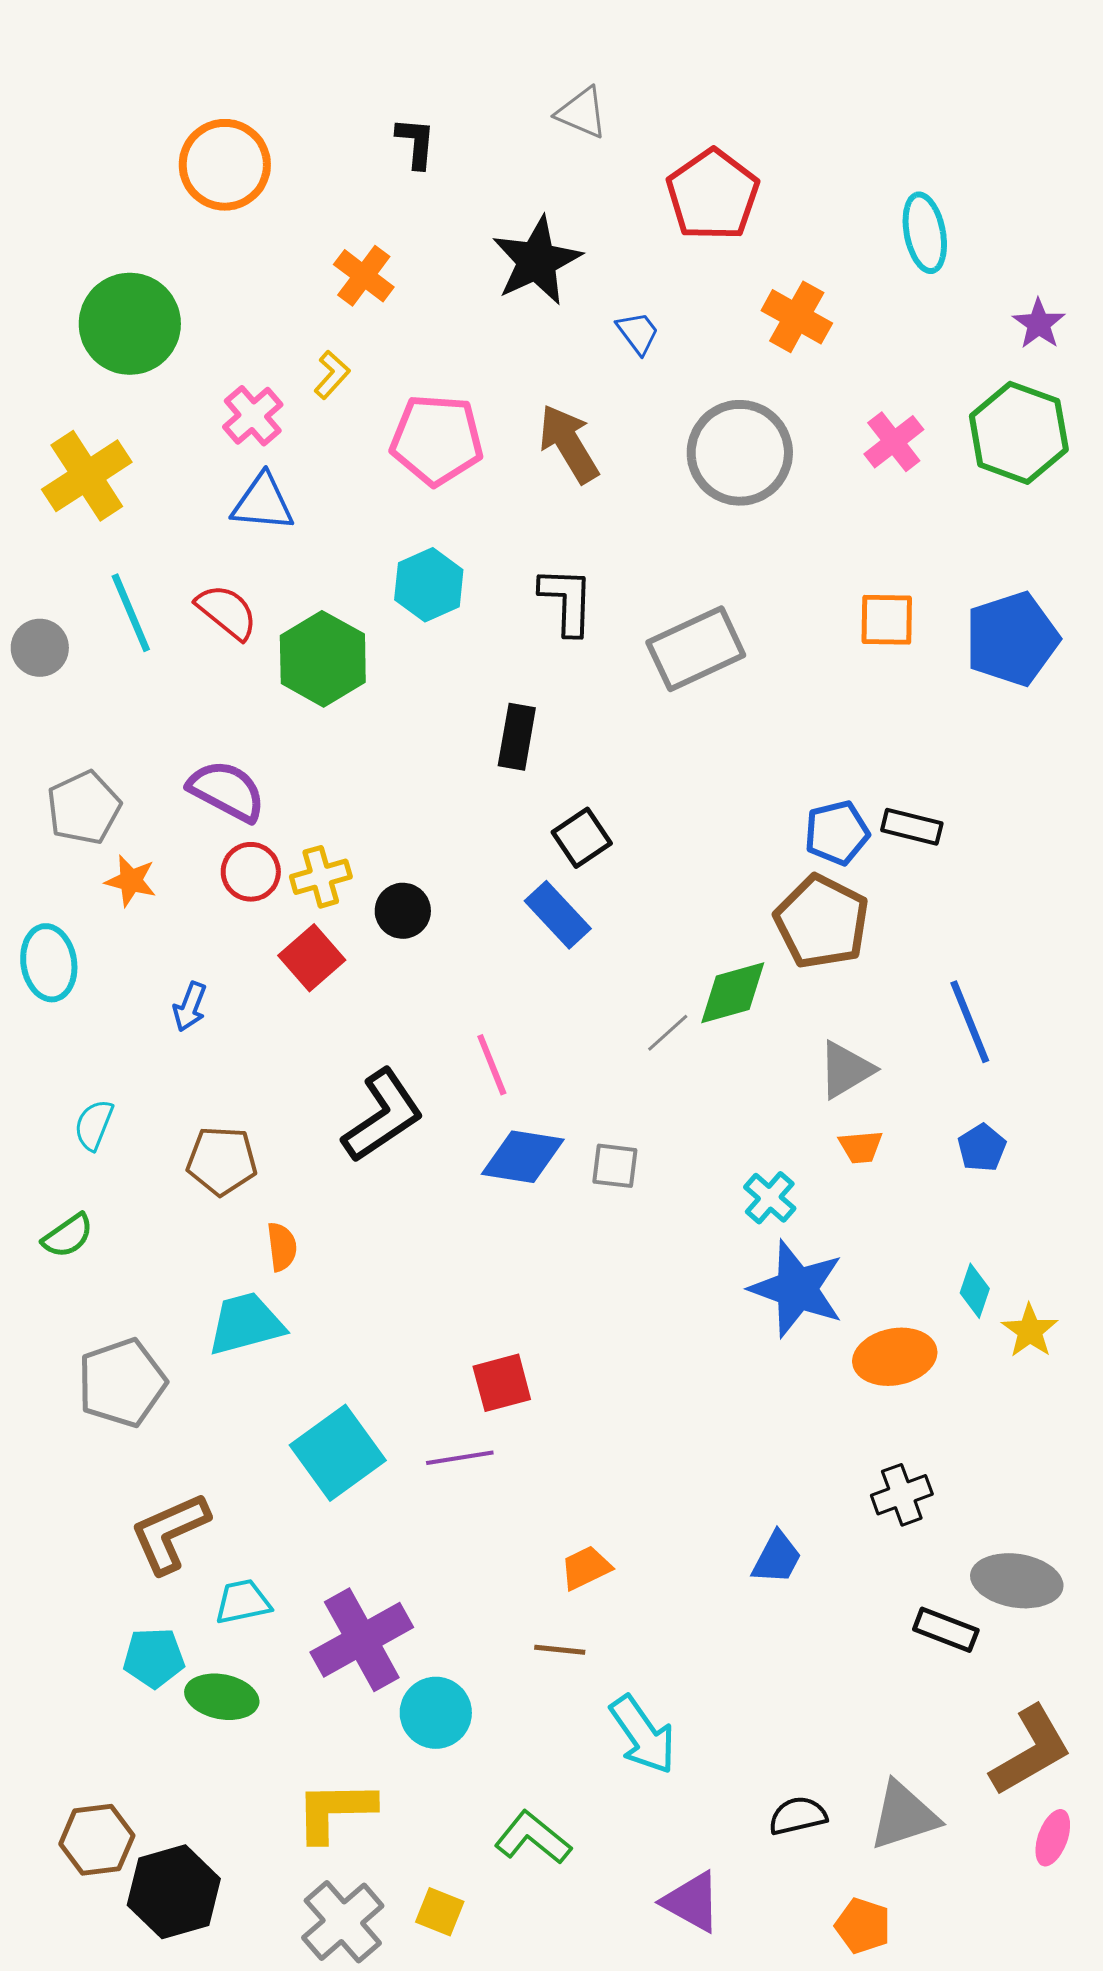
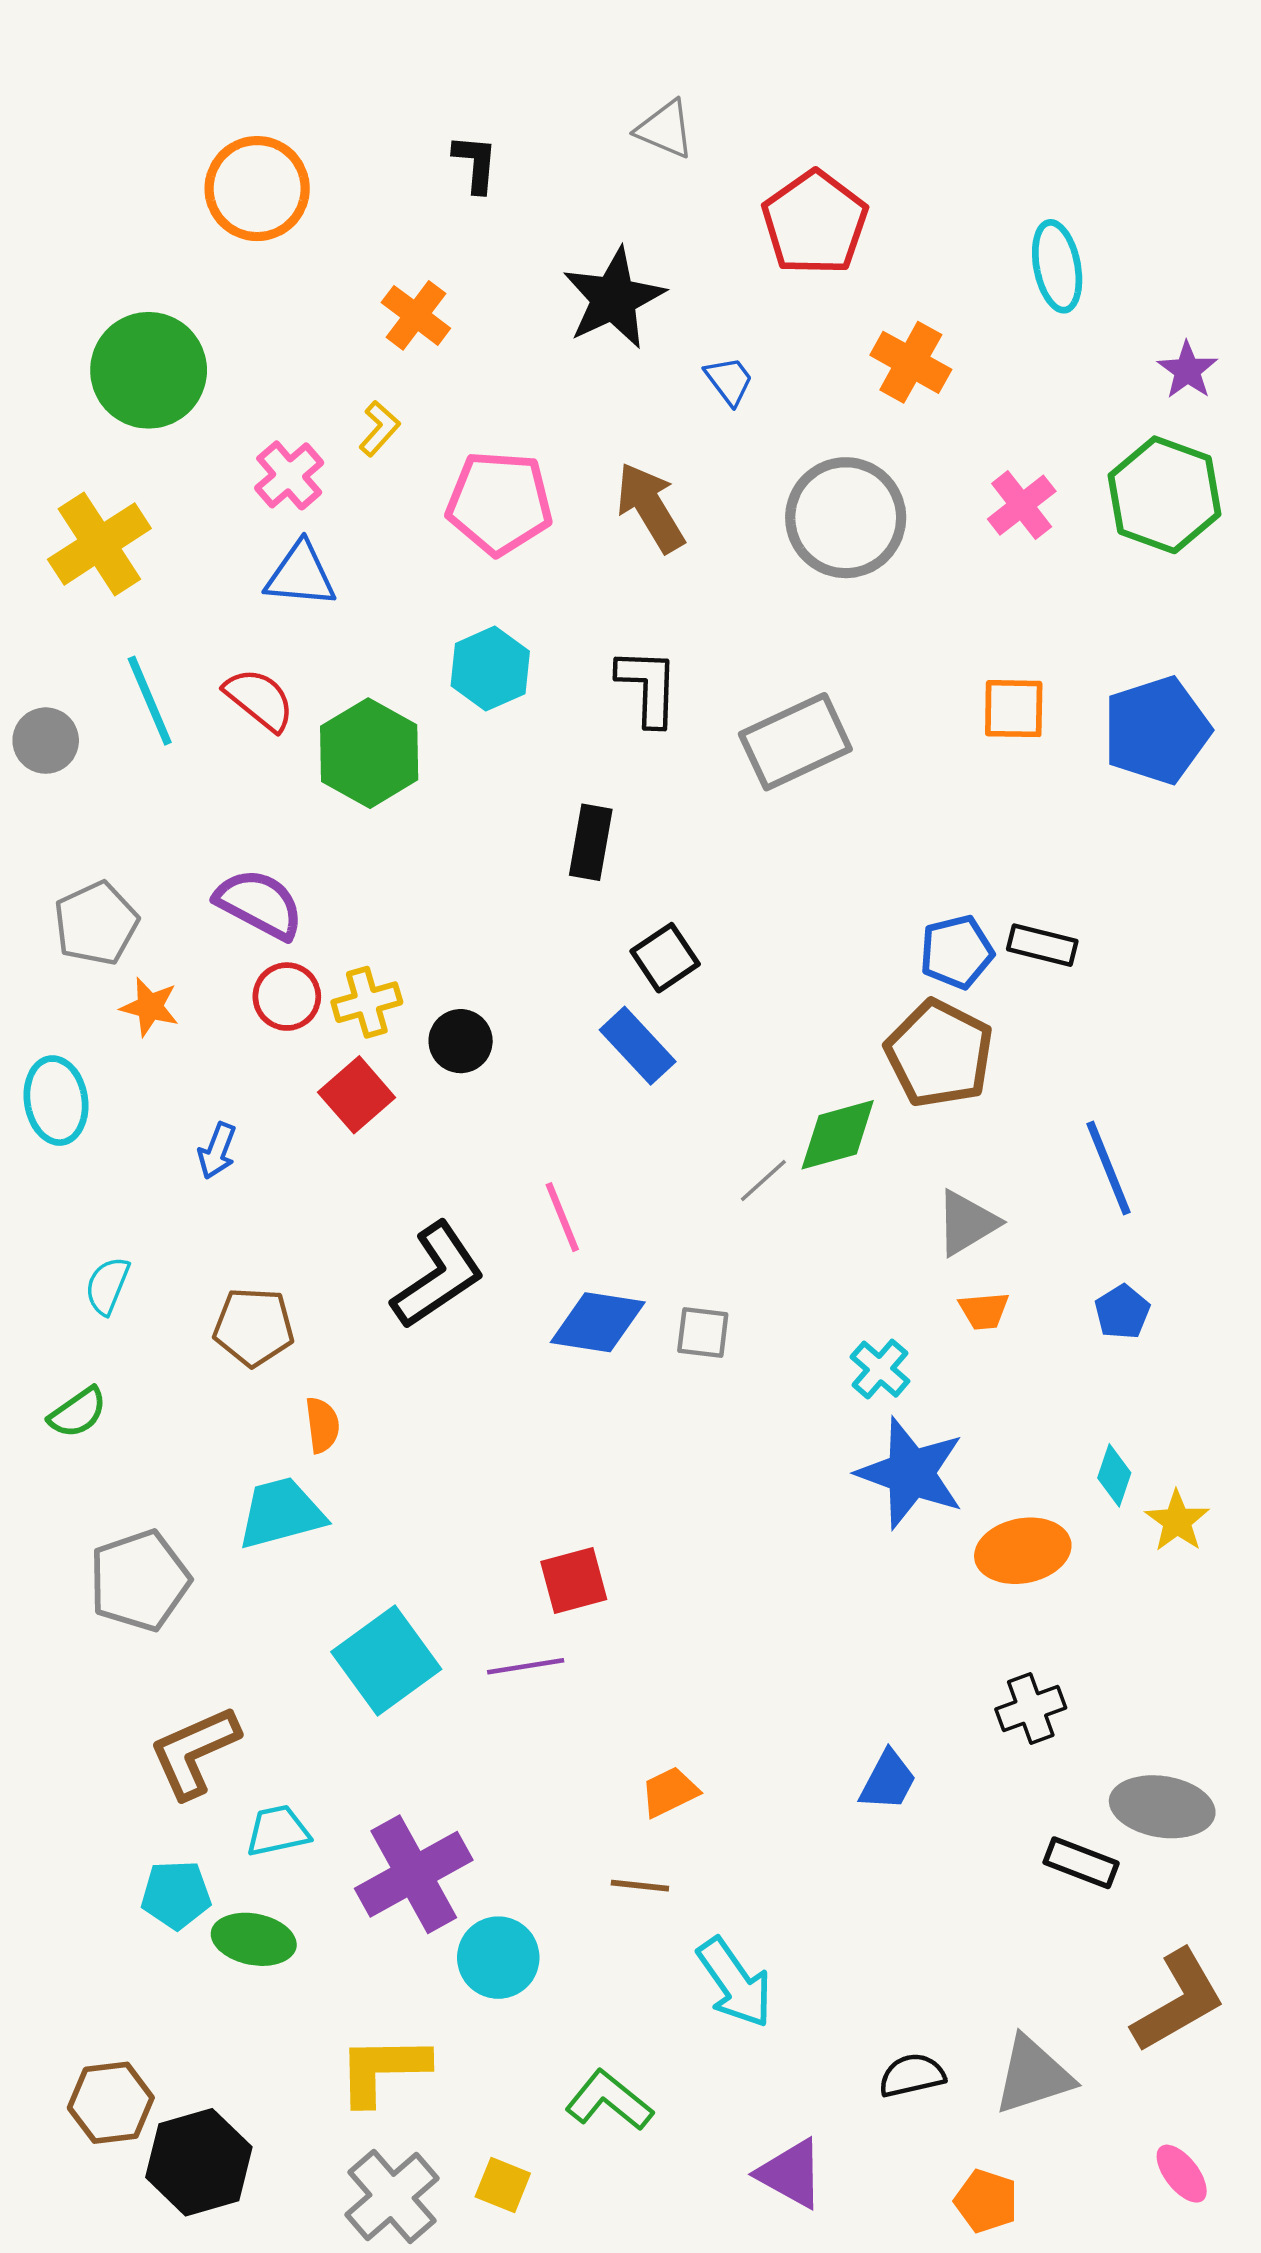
pink ellipse: (1053, 1838) -> (1182, 2174), moved, turned -58

